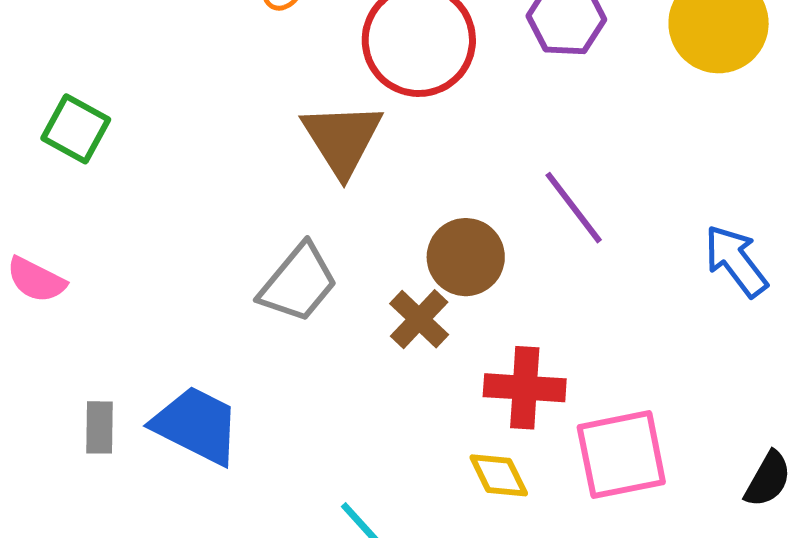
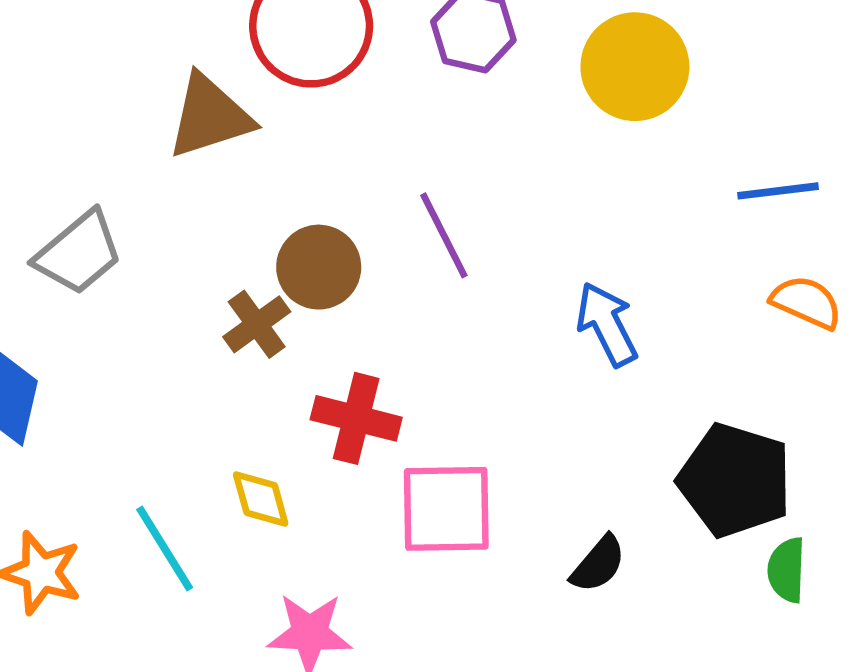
brown triangle: (342, 139) -> (210, 116), turned 34
gray trapezoid: (298, 283) -> (79, 253), moved
yellow diamond: (499, 475) -> (261, 499), moved

